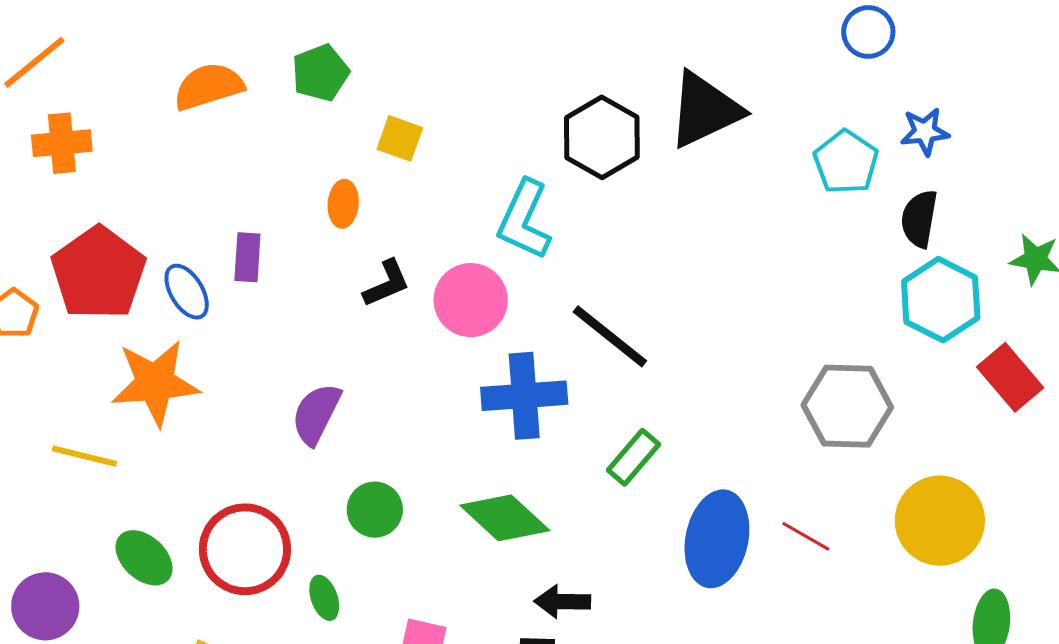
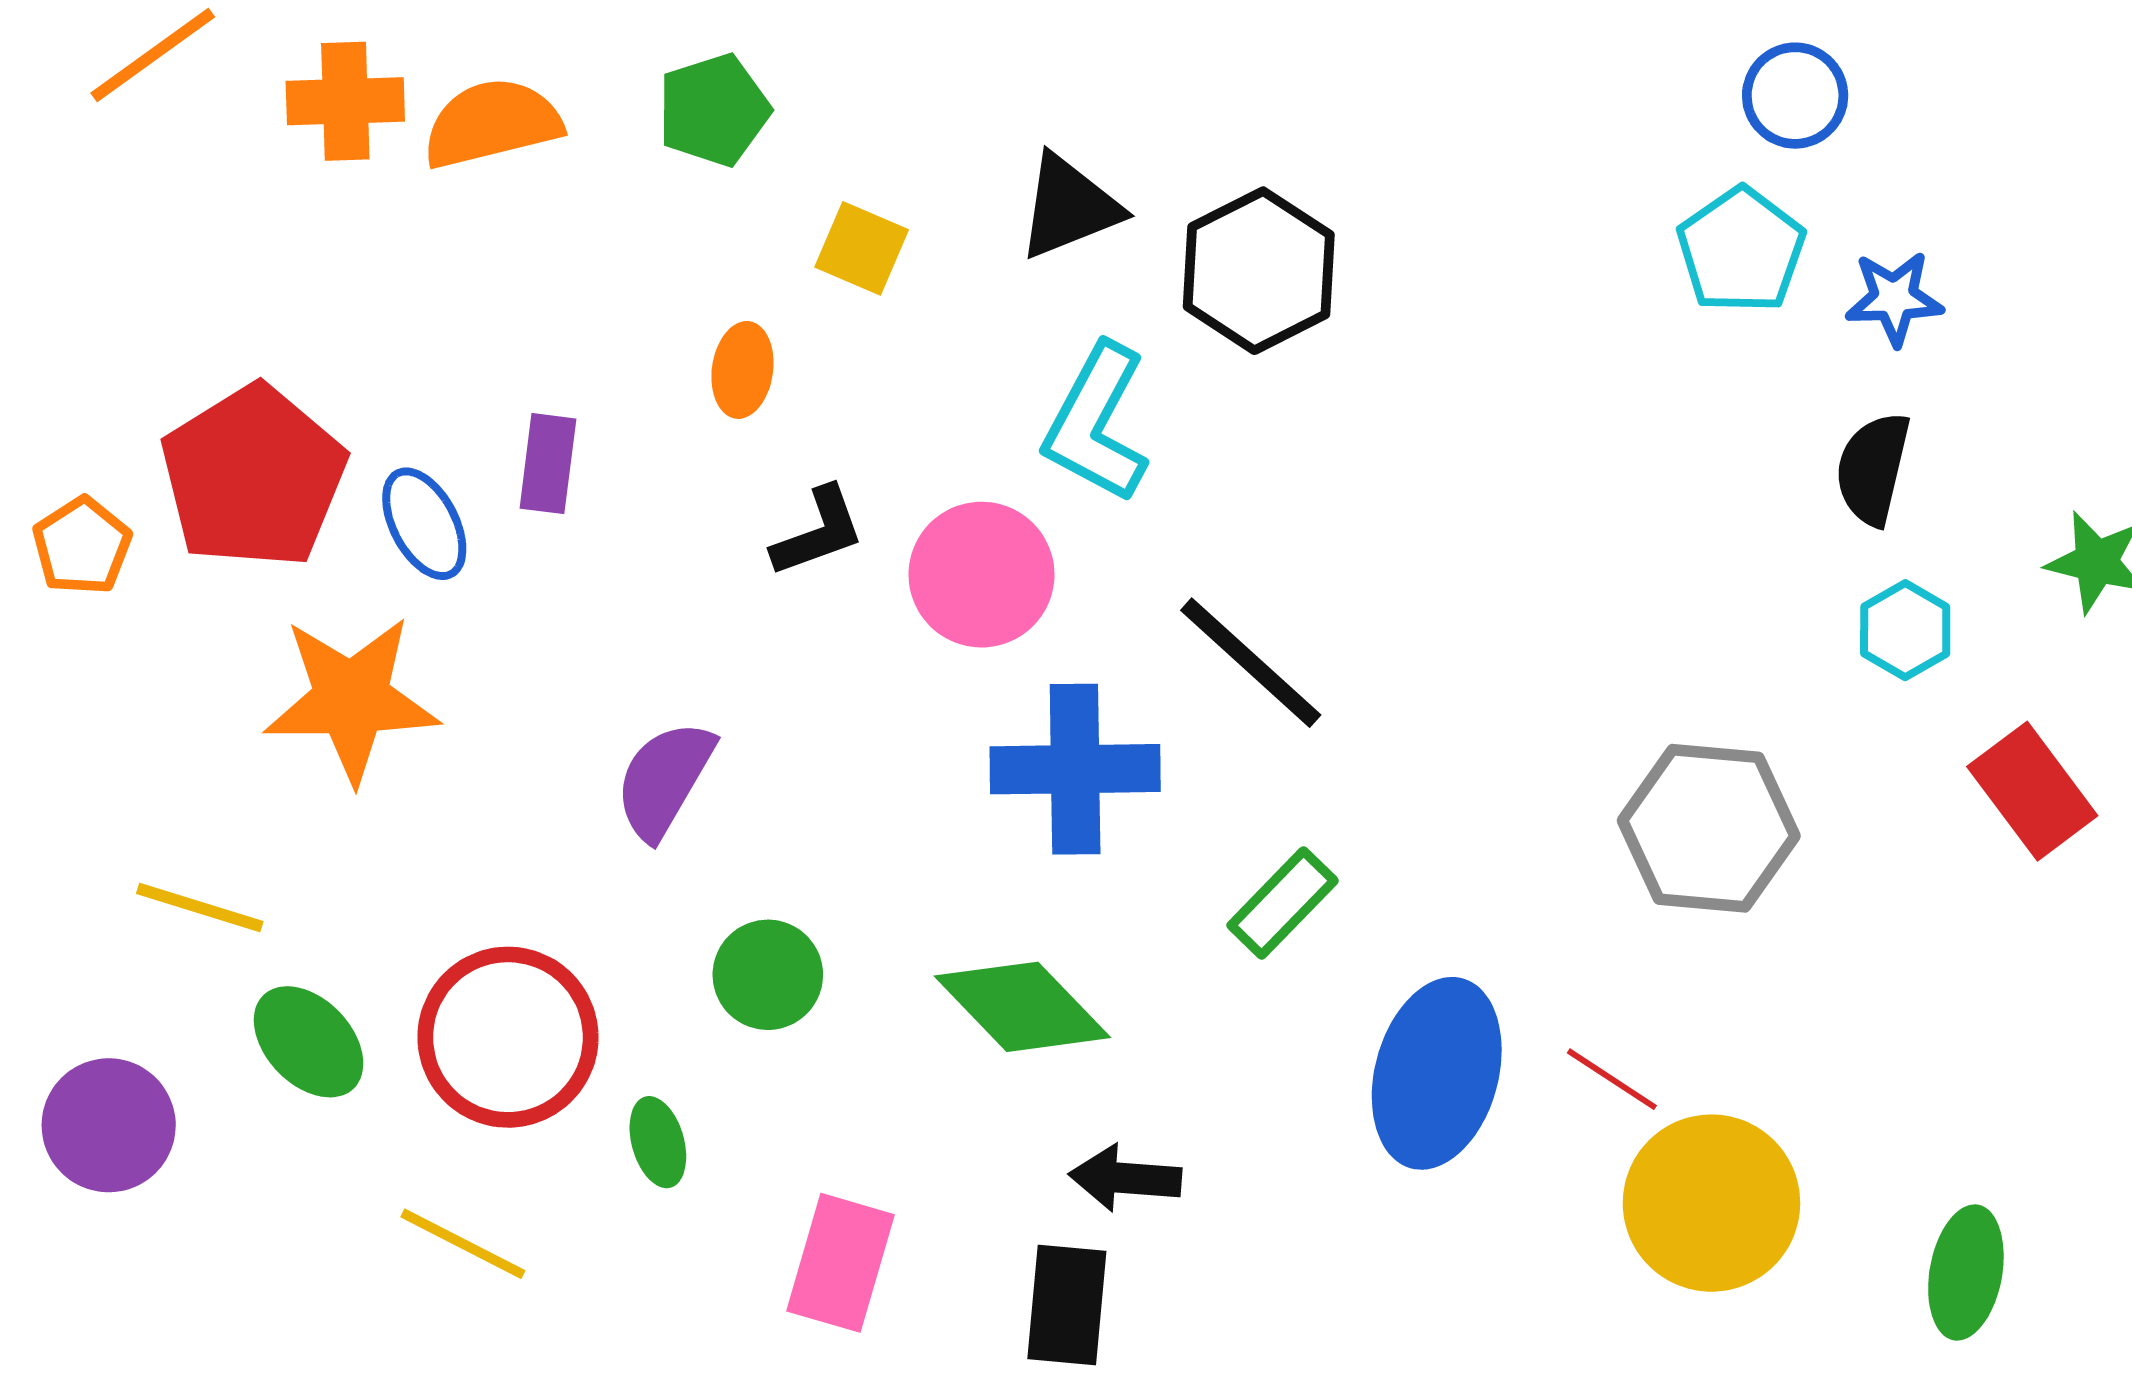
black triangle: (705, 110) -> (1069, 207), moved, size x0.7
orange cross: (62, 143) -> (345, 101), moved
cyan pentagon: (846, 162) -> (1741, 250), moved
cyan hexagon: (941, 300) -> (1905, 630), size x0.6
yellow line: (84, 456) -> (200, 908), moved
yellow circle: (940, 521) -> (1711, 1203), moved

